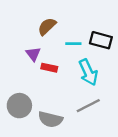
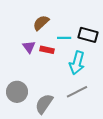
red rectangle: (49, 68) -> (47, 50), moved
cyan arrow: (88, 72) -> (77, 63), turned 40
gray semicircle: (50, 119) -> (44, 104), turned 110

